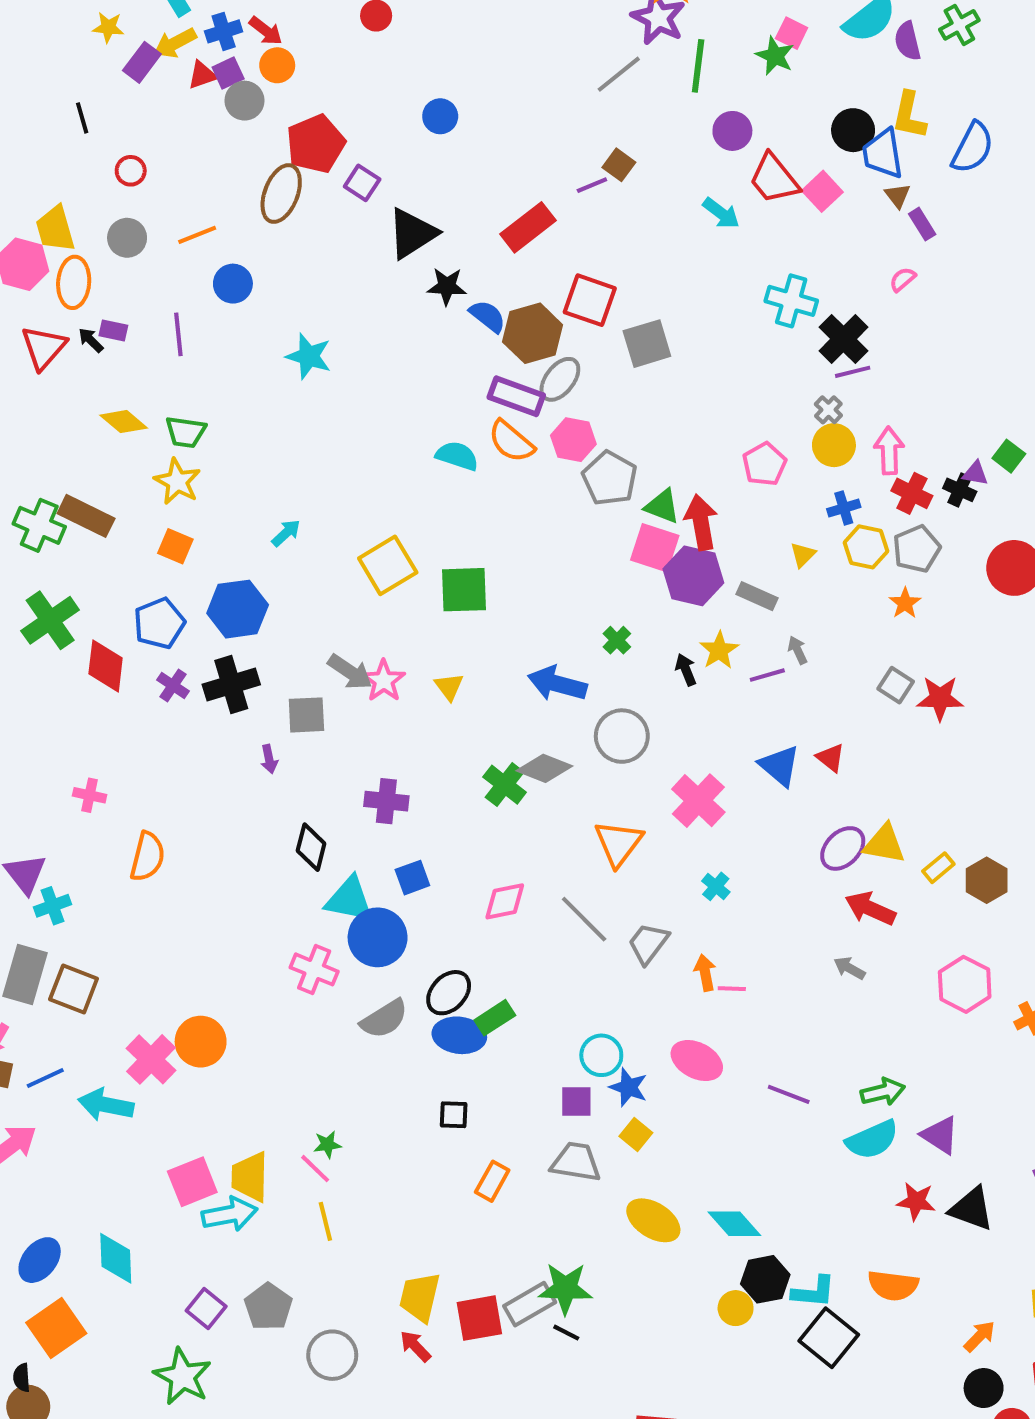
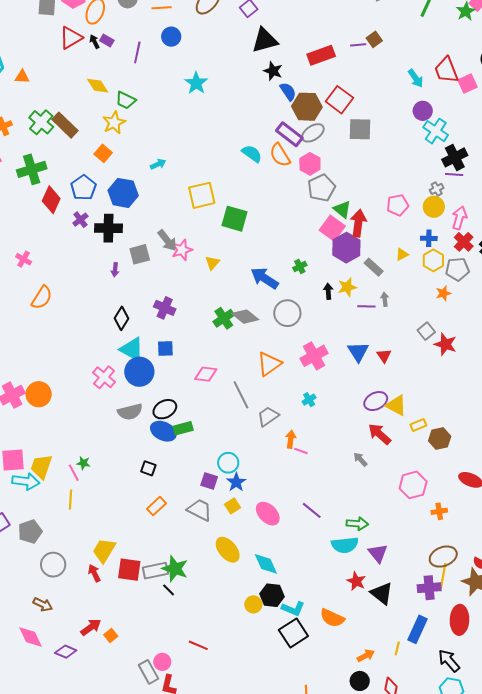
purple circle: (732, 131) -> (423, 111), moved
blue pentagon: (159, 623) -> (83, 188), turned -30
gray square: (306, 715) -> (140, 254), turned -30
pink ellipse: (697, 1061) -> (268, 514), moved

